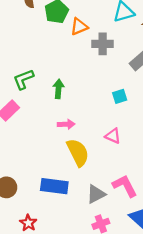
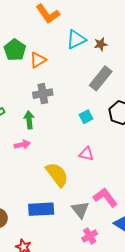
gray cross: (103, 44) -> (43, 94), moved
pink arrow: (66, 124) -> (22, 145), moved
gray triangle: (96, 194) -> (80, 210), turned -30

